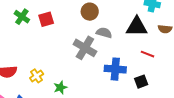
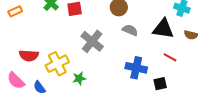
gray cross: (85, 48) -> (92, 41), moved
yellow cross: (37, 76) -> (57, 64), size x1.6

